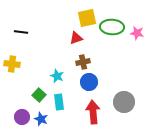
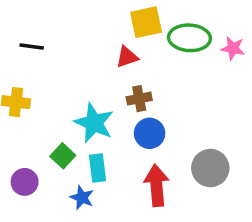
cyan star: (57, 76) -> (94, 123), size x1.6
purple circle: (22, 117) -> (25, 182), moved
blue star: (41, 119) -> (82, 198), moved

